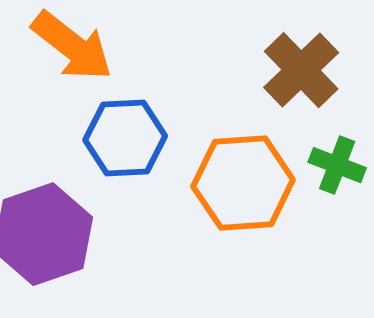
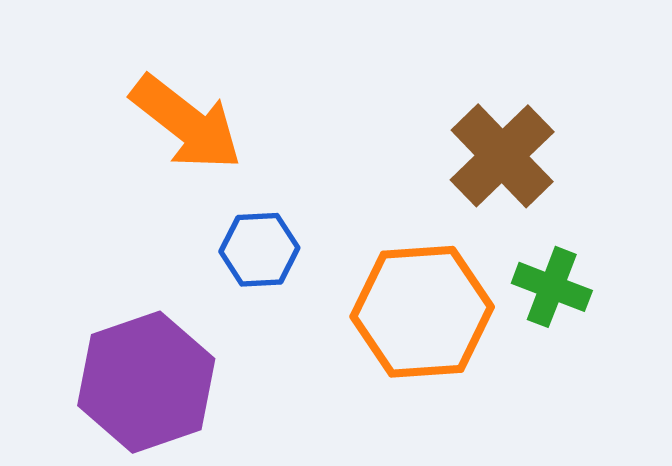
blue hexagon: (125, 138) -> (259, 250), size x0.7

